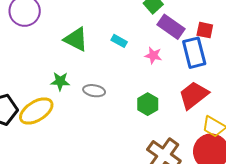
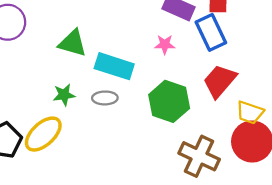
cyan rectangle: (119, 41) -> (114, 66), moved, size x2.0
green hexagon: (148, 104) -> (169, 101), size x1.6

